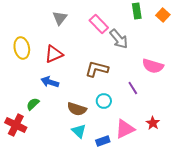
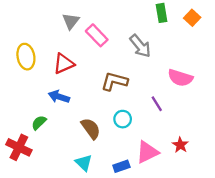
pink rectangle: (99, 24) -> (97, 35), moved
brown semicircle: (77, 109) -> (91, 128), turned -144
cyan triangle: (79, 131) -> (84, 163), moved

